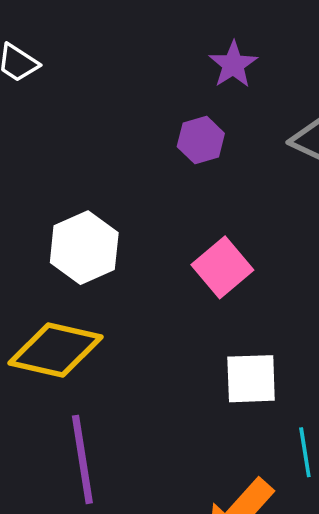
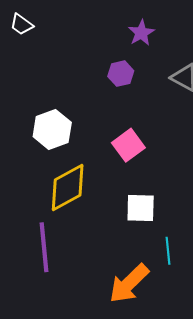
yellow diamond: (55, 350) -> (68, 188), moved, turned -45

